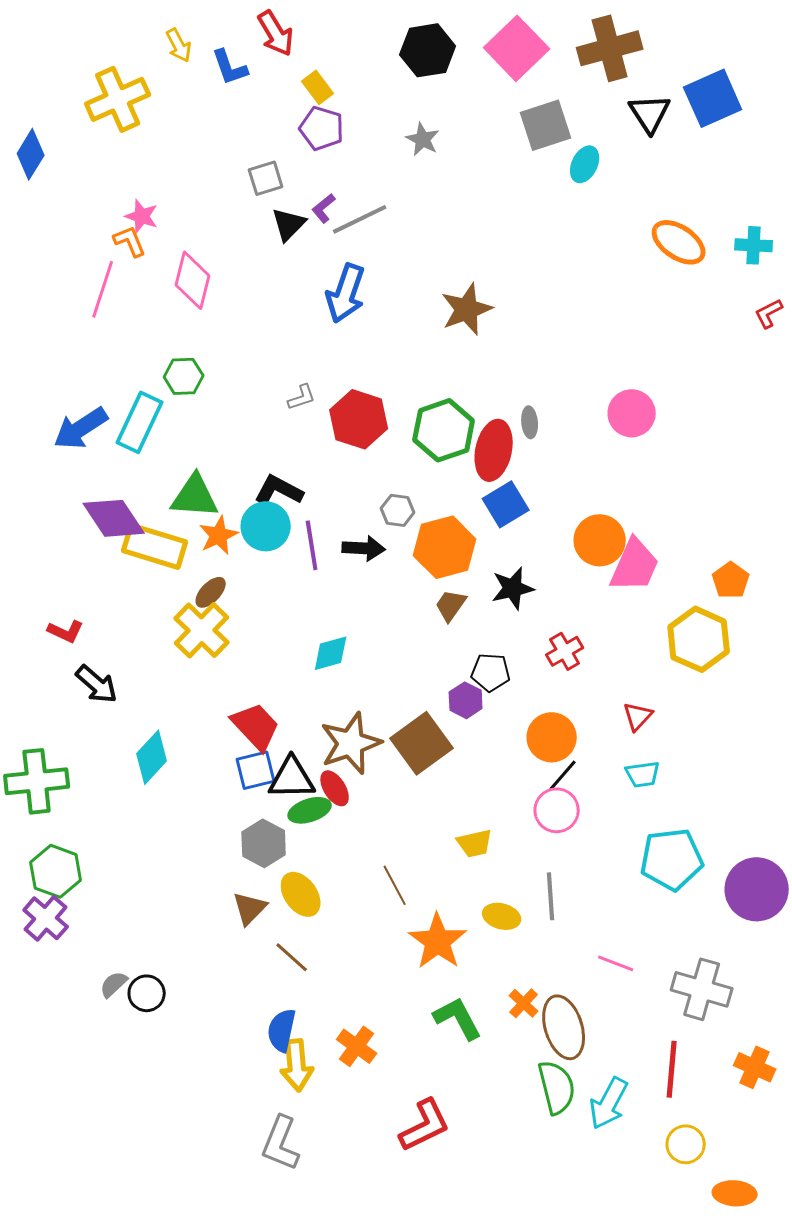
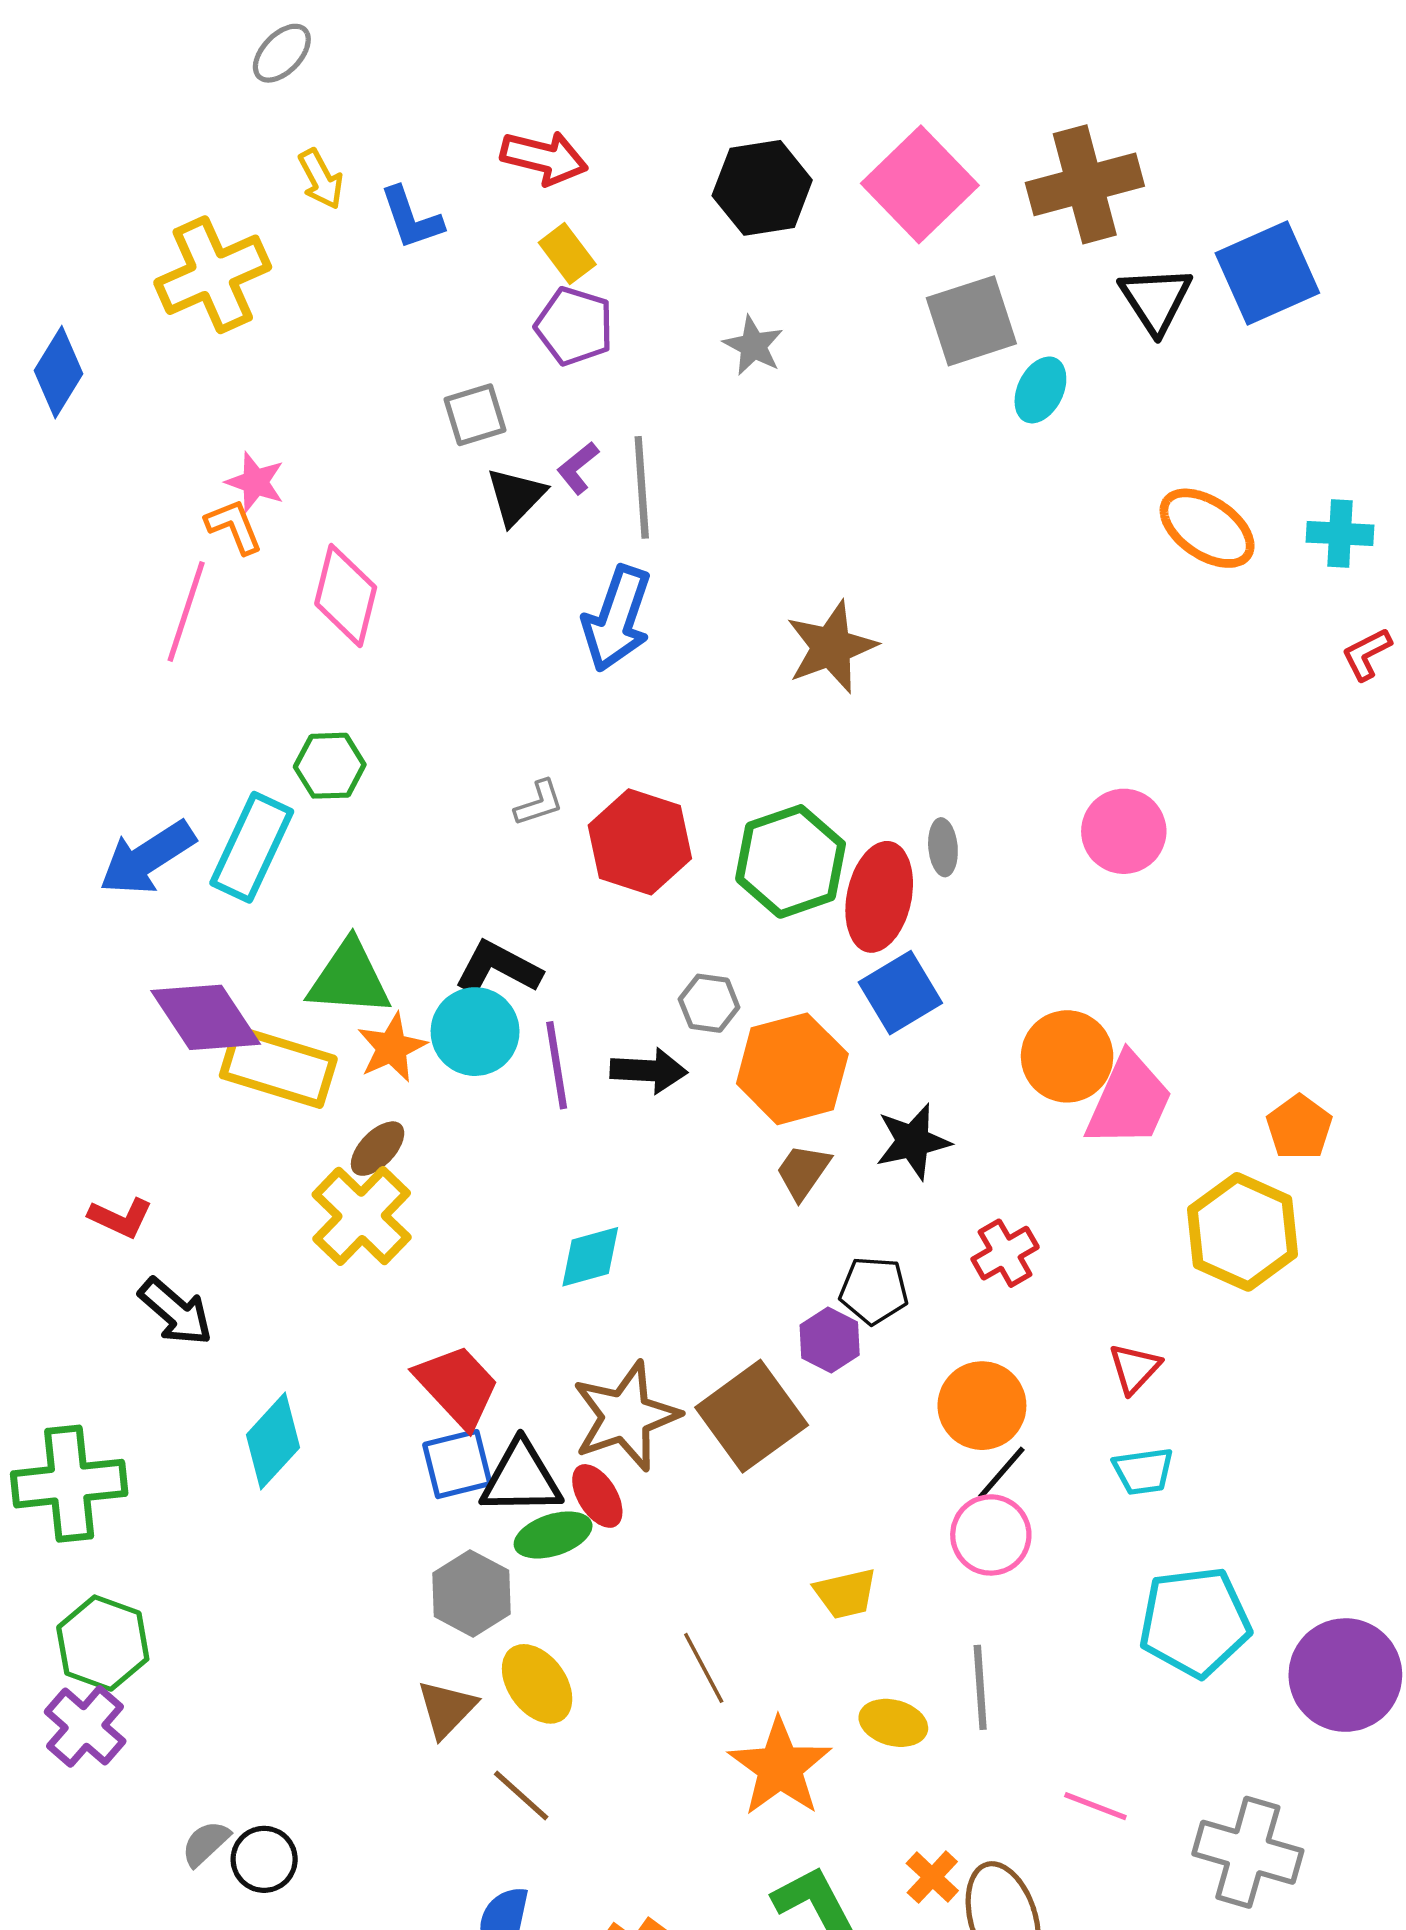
red arrow: (276, 33) -> (544, 158), moved, turned -45
gray line: (360, 219) -> (642, 487), turned -68

